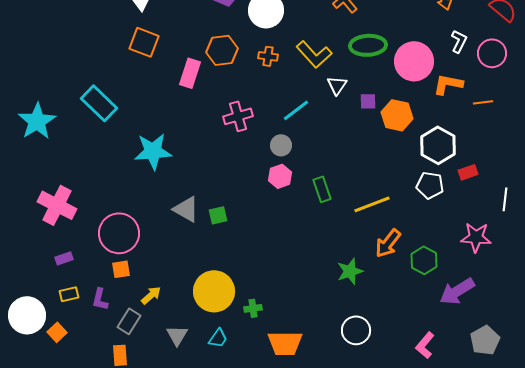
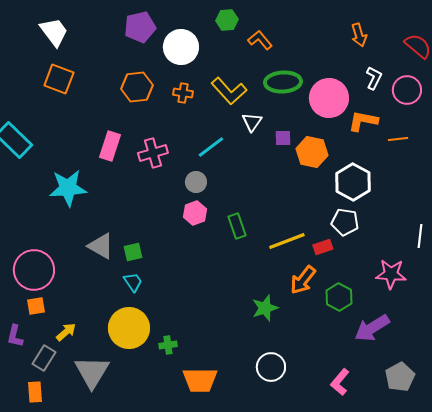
pink rectangle: (190, 73) -> (110, 146), moved
red rectangle: (468, 172) -> (323, 247), moved
gray triangle: (177, 335) -> (92, 372), size x1.6
cyan trapezoid: (218, 338) -> (133, 282), moved, turned -70

